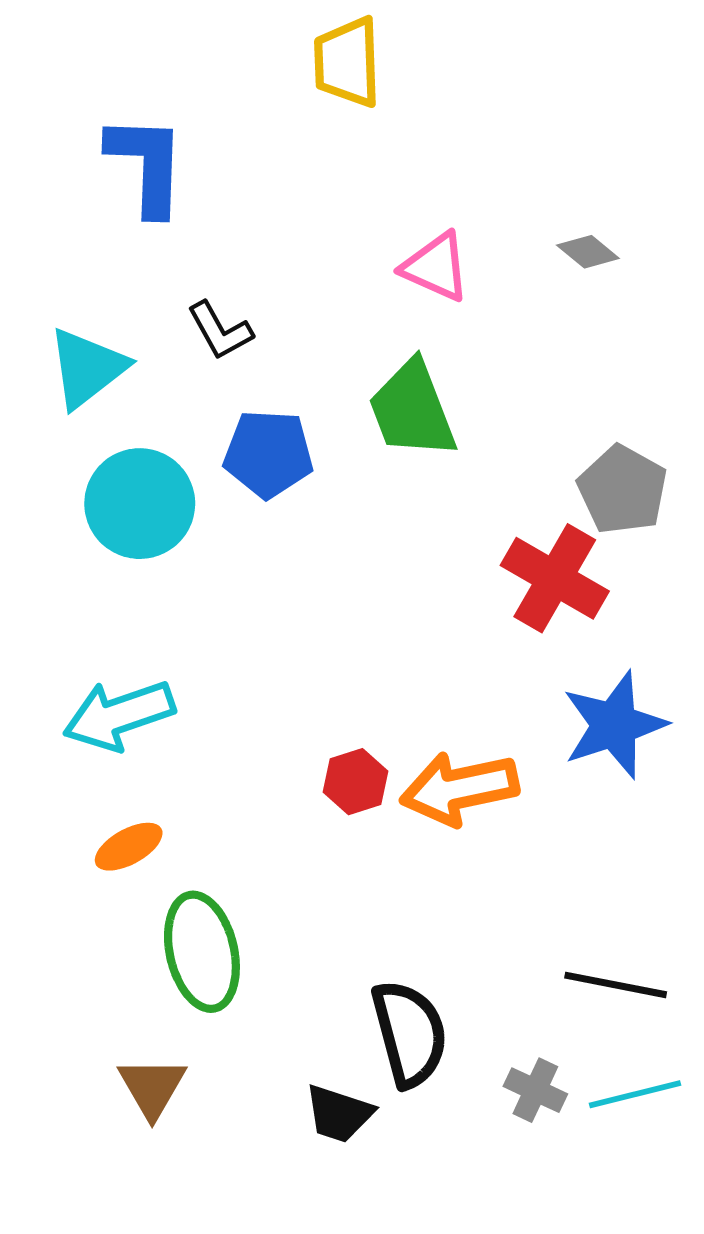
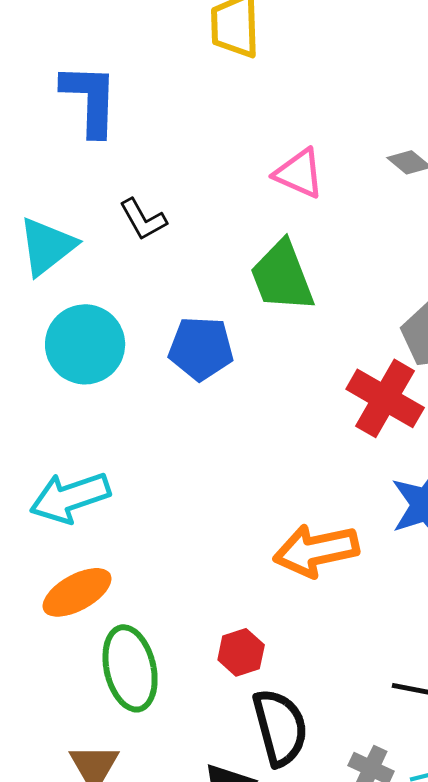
blue pentagon: (268, 454) -> (201, 348), moved
red hexagon: (356, 782) -> (241, 652), moved
orange ellipse: (129, 847) -> (77, 592), size x1.4

